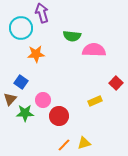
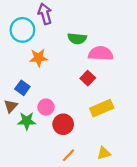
red square: (116, 83) -> (88, 78), moved
yellow rectangle: (95, 101) -> (102, 108), size x1.5
yellow triangle: (84, 143) -> (104, 153), moved

